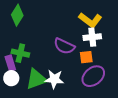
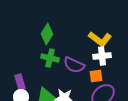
green diamond: (17, 15) -> (47, 34), moved
green cross: (20, 53) -> (50, 58), moved

